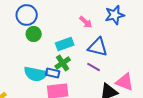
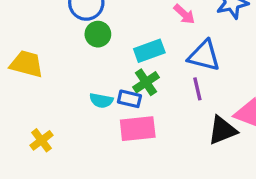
purple line: (94, 67) -> (197, 89), turned 48
cyan semicircle: (36, 74) -> (101, 100), size x0.6

